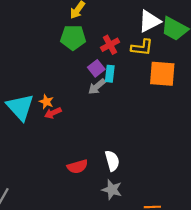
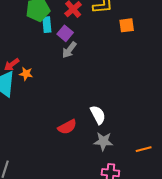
cyan rectangle: (110, 74) -> (47, 25), moved
orange square: (162, 74) -> (127, 25), size x0.6
red arrow: (53, 113) -> (12, 64), moved

